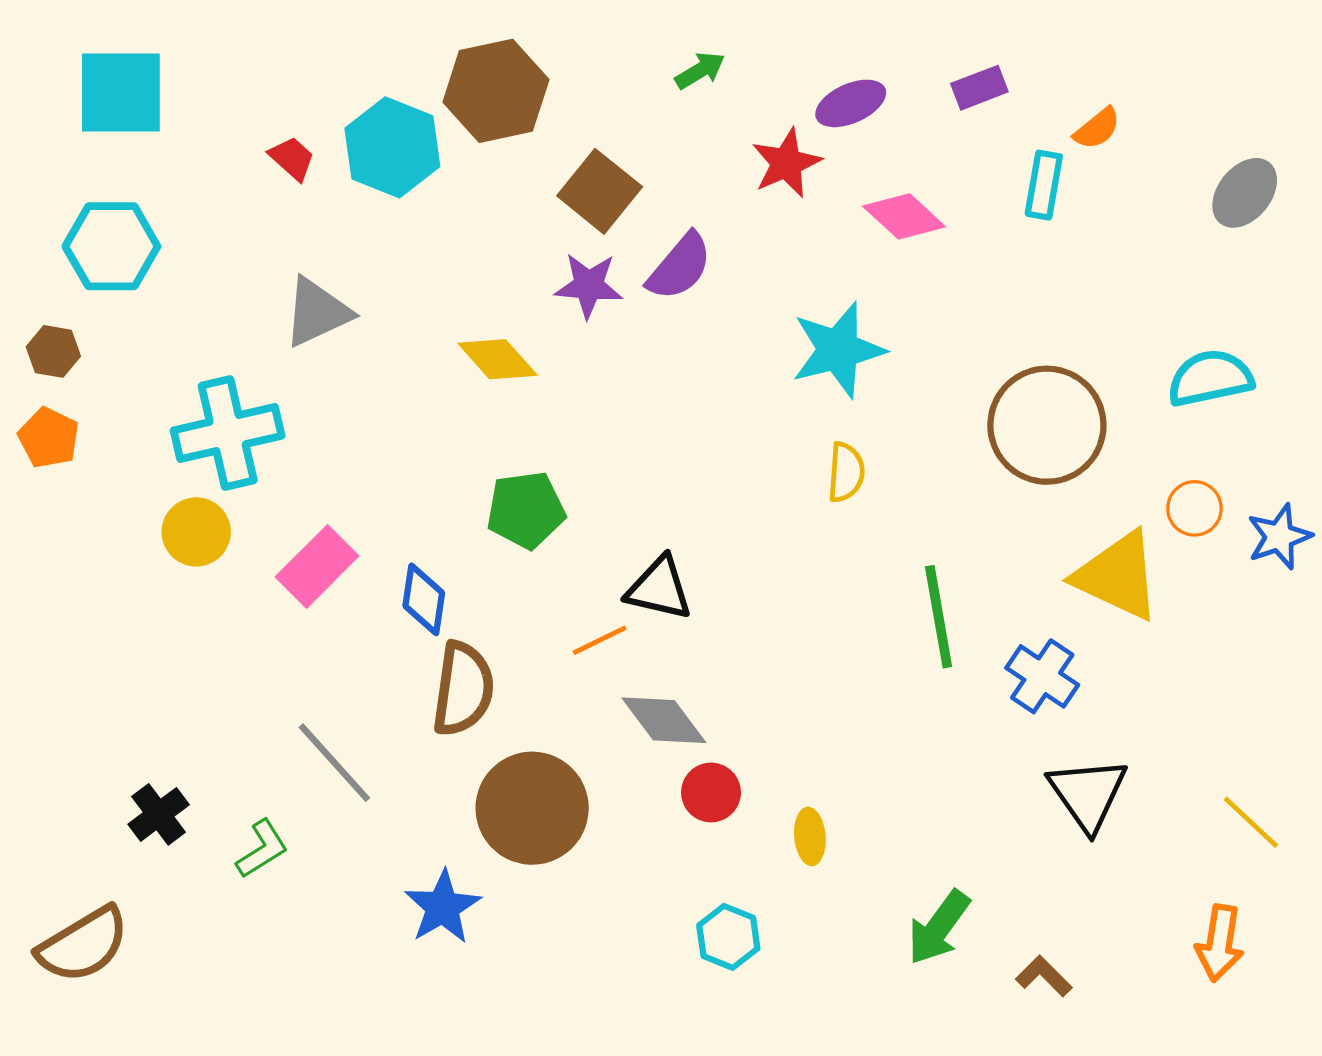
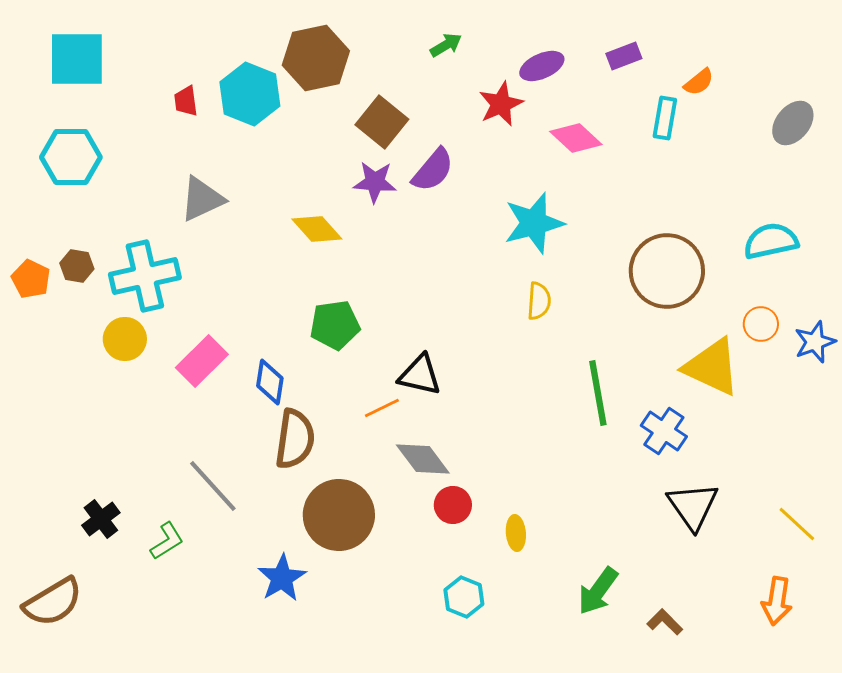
red trapezoid: (292, 158) -> (186, 101), turned -140
brown hexagon: (53, 351) -> (77, 266), moved

